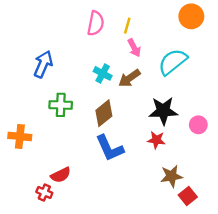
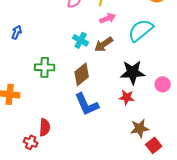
pink arrow: (134, 48) -> (108, 18), turned -84
blue arrow: (43, 64) -> (17, 32), moved, size x0.6
red semicircle: (61, 175) -> (45, 127), turned -60

